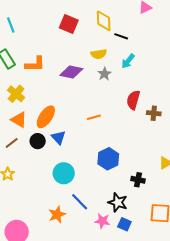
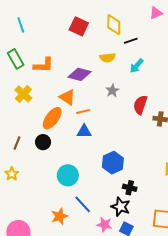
black line: (121, 36) -> (131, 41), turned -40
gray star: (104, 74) -> (112, 91), moved
orange line: (94, 117) -> (83, 111), moved
orange triangle: (19, 120) -> (67, 97), moved
blue triangle: (58, 137) -> (84, 131), moved, turned -49
brown line: (12, 143) -> (17, 143), turned -32
black cross: (138, 180) -> (130, 188), moved

